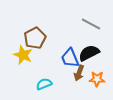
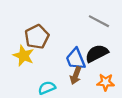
brown arrow: (79, 73) -> (76, 76), moved

